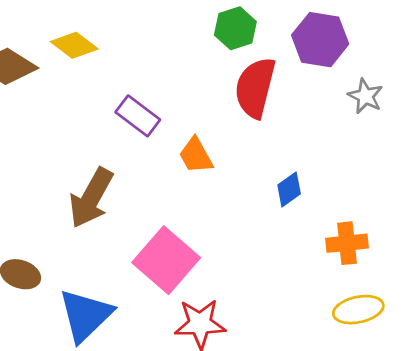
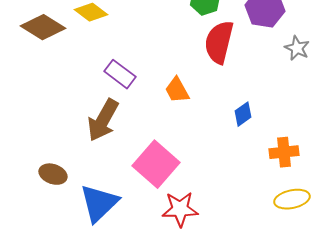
purple rectangle: (138, 116) -> (120, 74), moved

